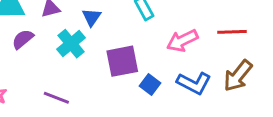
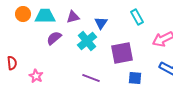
blue square: (150, 85) -> (135, 78), moved, turned -32
purple line: (56, 98) -> (91, 78), moved

